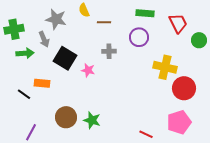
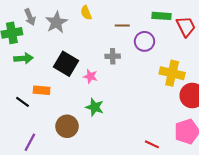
green rectangle: (145, 13) -> (161, 16), moved
gray star: (56, 19) -> (56, 22), turned 30
brown line: (104, 22) -> (122, 25), moved
gray arrow: (44, 39) -> (30, 17), moved
green star: (92, 120) -> (95, 107), moved

